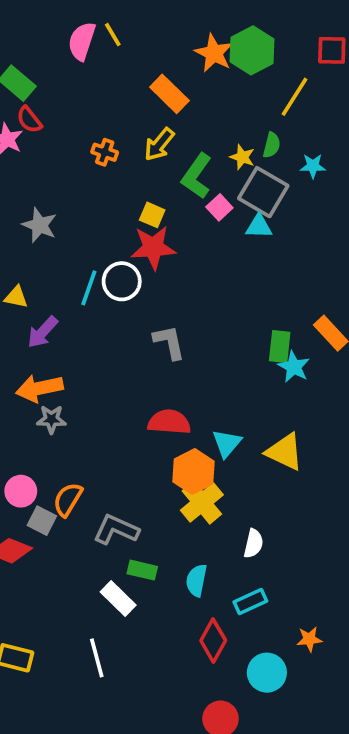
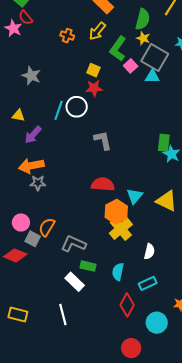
green semicircle: (272, 145) -> (143, 19), moved, size x1.5
red star: (153, 248) -> (94, 88), size x0.7

